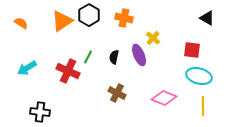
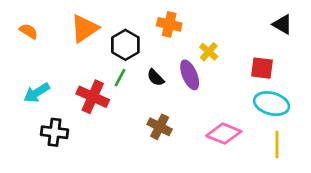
black hexagon: (89, 15) -> (125, 45), moved
black semicircle: (114, 57) -> (156, 78), turned -56
black cross: (40, 112) -> (54, 132), moved

